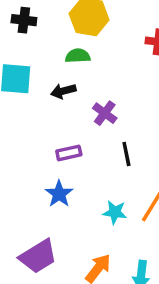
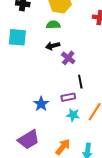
black arrow: (63, 91) -> (53, 46), moved
purple rectangle: (69, 153) -> (68, 97), moved

